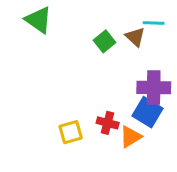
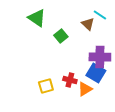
green triangle: (38, 20) -> (37, 18), moved
cyan line: (154, 23) -> (100, 15), turned 32
green square: (104, 41) -> (61, 36), moved

